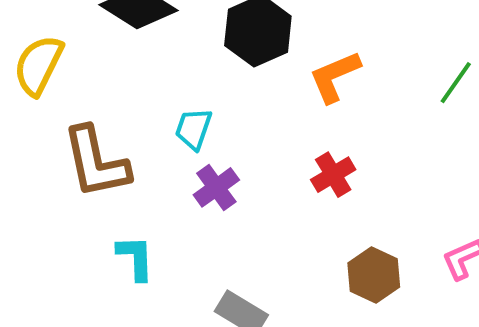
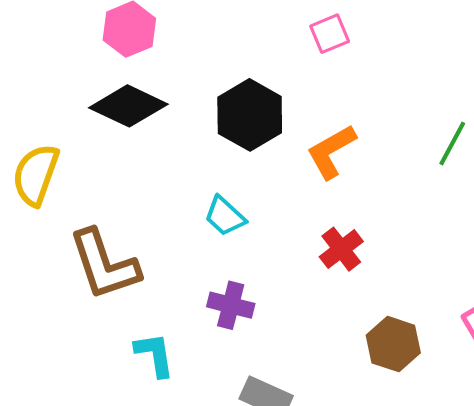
cyan trapezoid: (193, 129) -> (225, 216), moved, turned -60
purple cross: (216, 187) -> (231, 305), moved, turned -33

